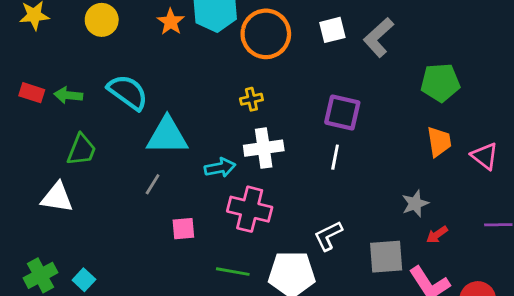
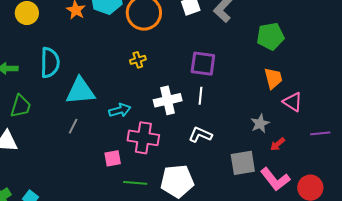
cyan semicircle: (128, 92) -> (50, 63), turned 60
white cross: (264, 148) -> (168, 100), moved
pink triangle: (485, 156) -> (293, 102), moved
pink square: (183, 229) -> (113, 158), moved
white L-shape: (328, 236) -> (200, 135), moved, turned 55

